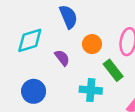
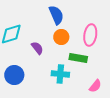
blue semicircle: (68, 17) -> (56, 15), moved
green rectangle: (113, 70) -> (78, 58), turned -42

